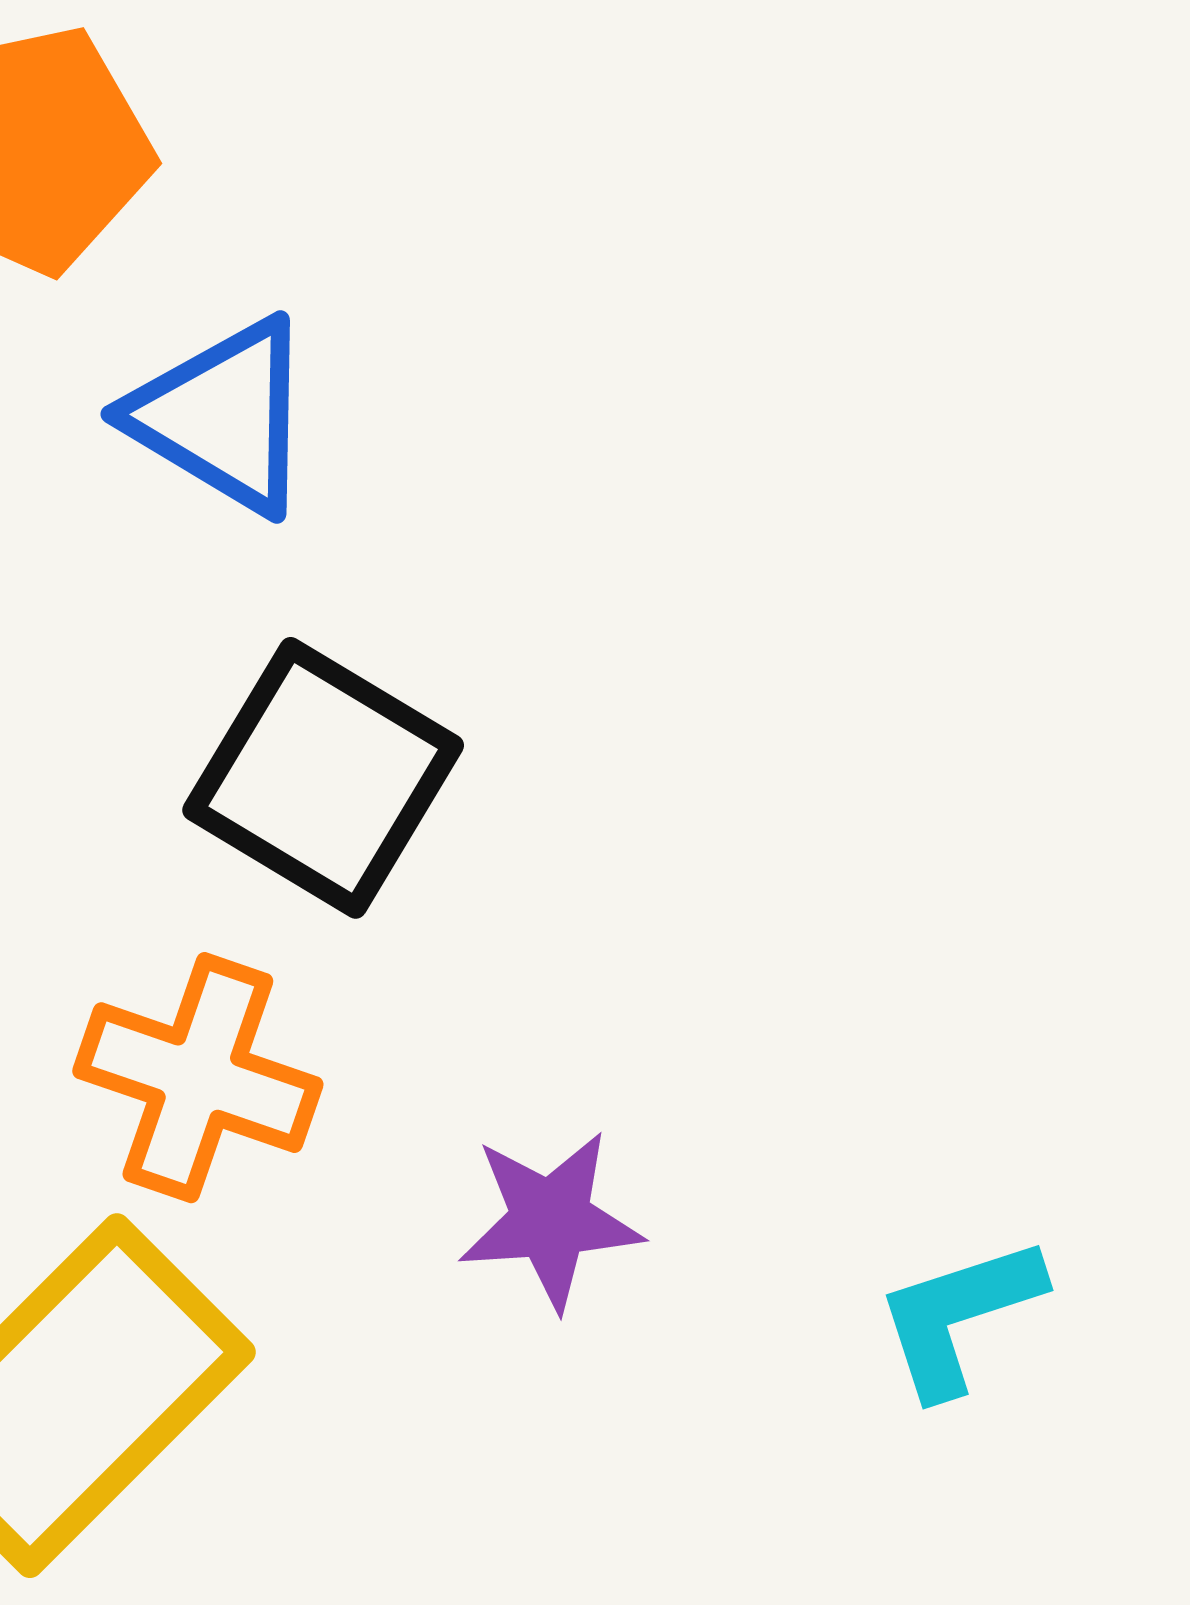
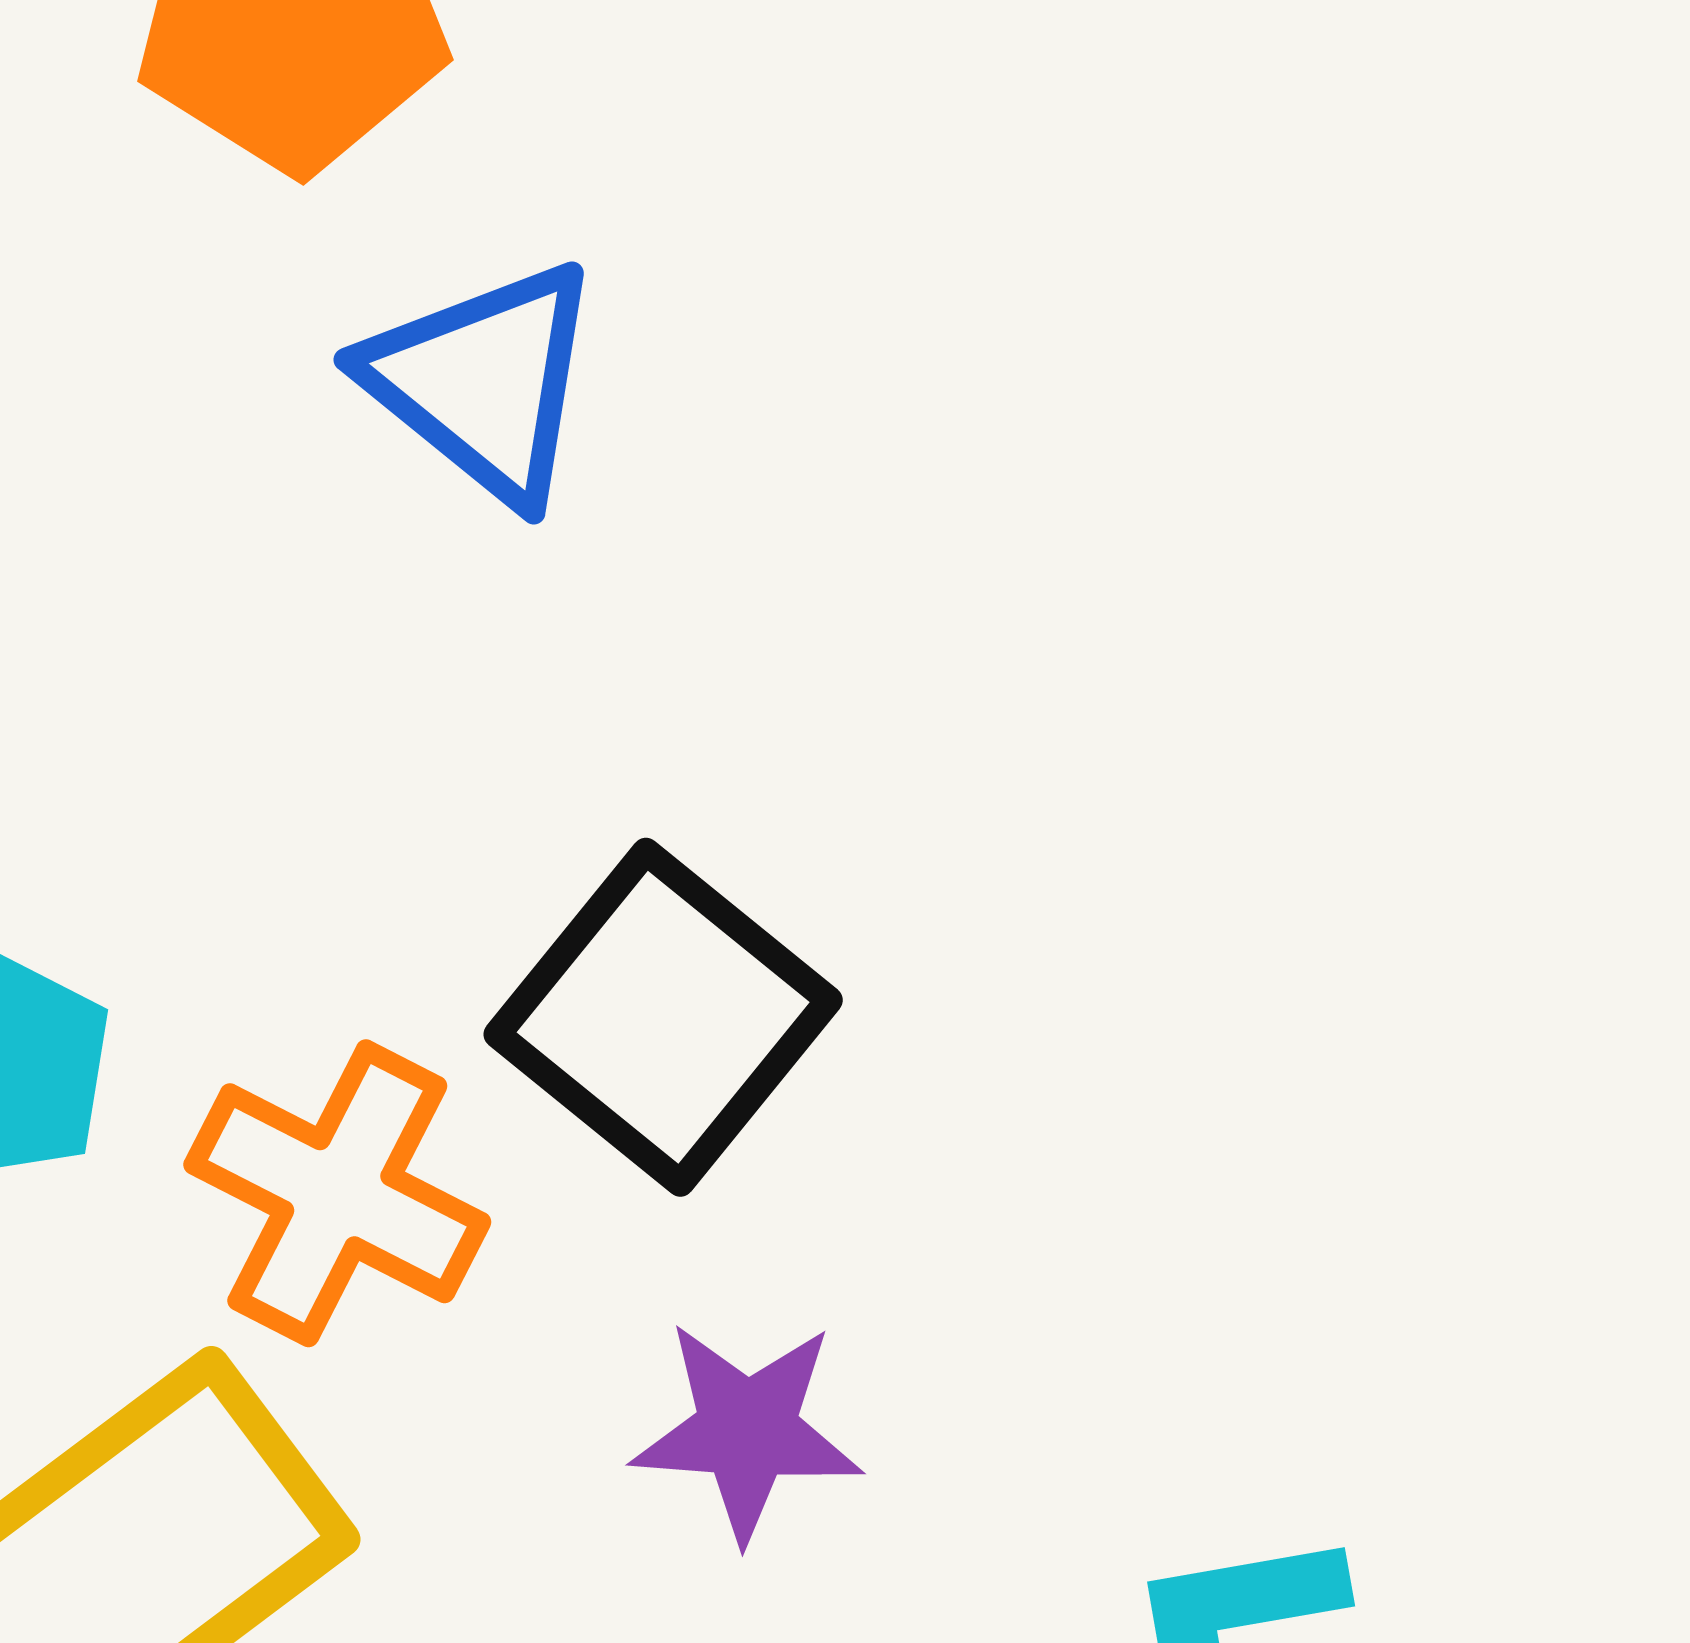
black square: (323, 778) -> (663, 1017), moved

